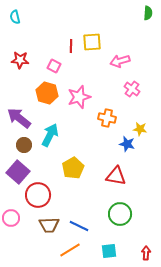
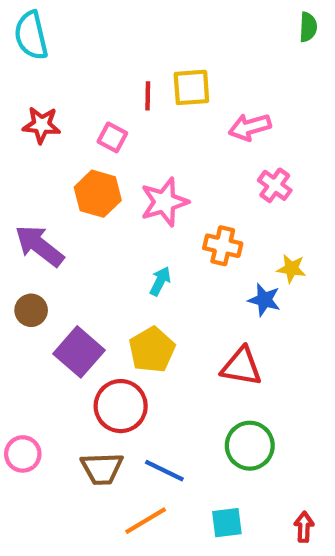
cyan semicircle: (15, 17) -> (31, 35), size x1.6
cyan arrow: (50, 135) -> (160, 281), moved, size x0.6
brown circle: (24, 145) -> (31, 310), moved
purple square: (18, 172) -> (79, 352), moved
red circle: (38, 195) -> (121, 406), moved

